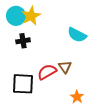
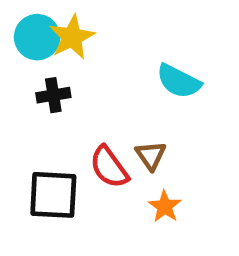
red semicircle: (47, 72) -> (109, 167), turned -96
orange star: (77, 97) -> (165, 206), moved

